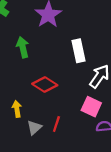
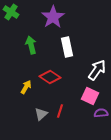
white rectangle: (78, 51) -> (67, 47), moved
yellow arrow: (17, 109) -> (26, 87), moved, turned 40

